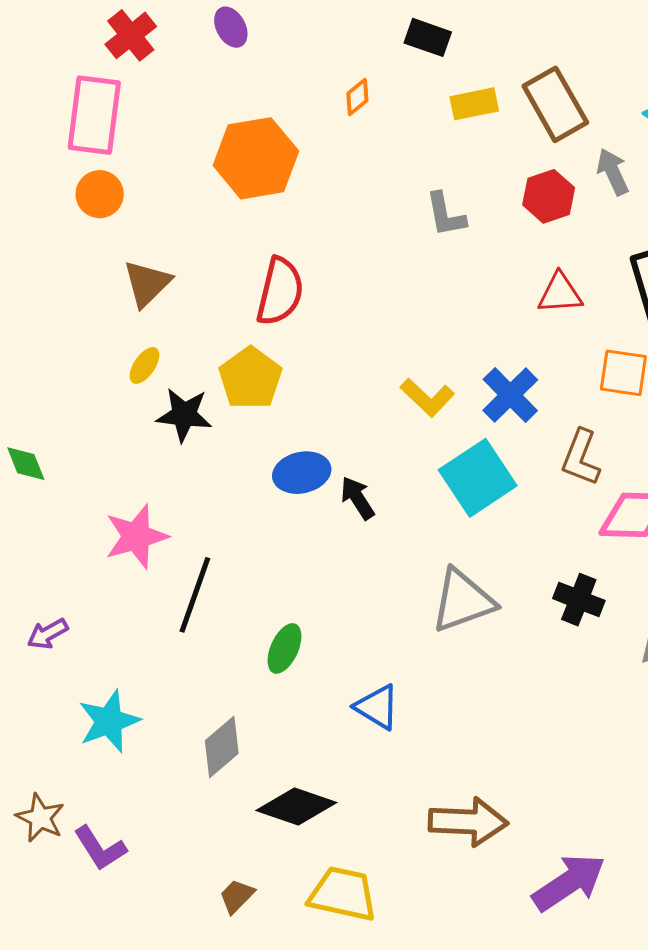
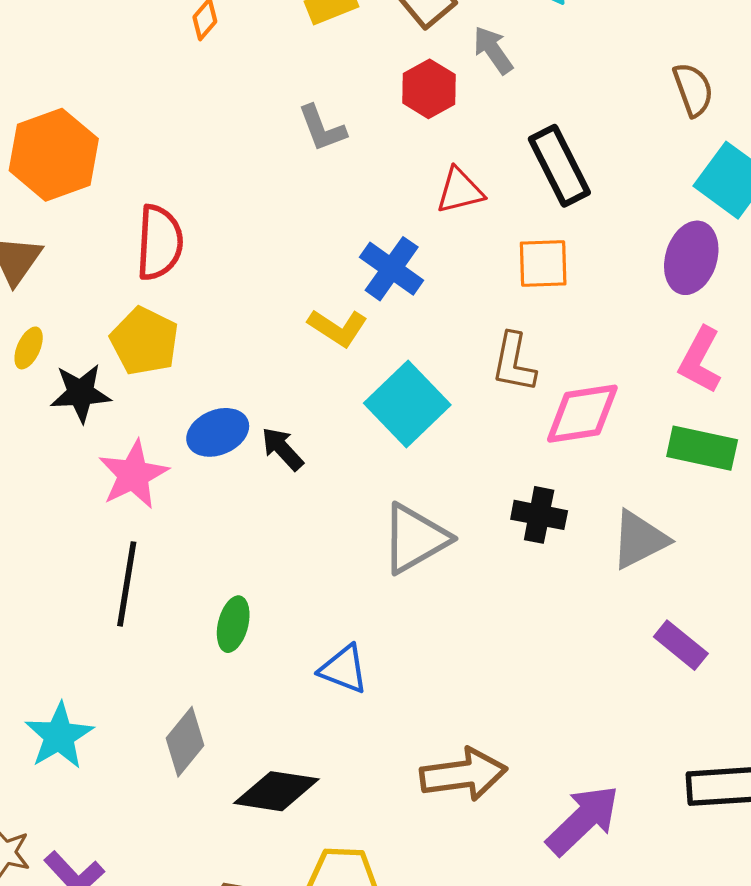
orange hexagon: (256, 158) -> (54, 155), moved
blue cross: (510, 395) -> (392, 269), moved
pink star: (136, 536) -> (133, 475), moved

